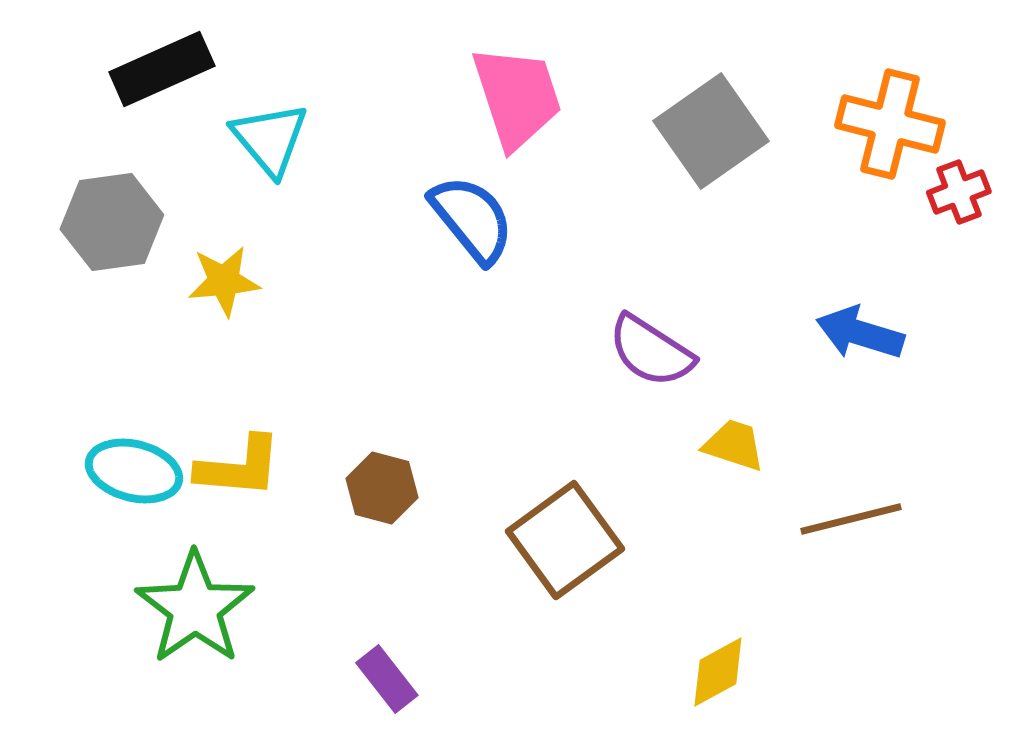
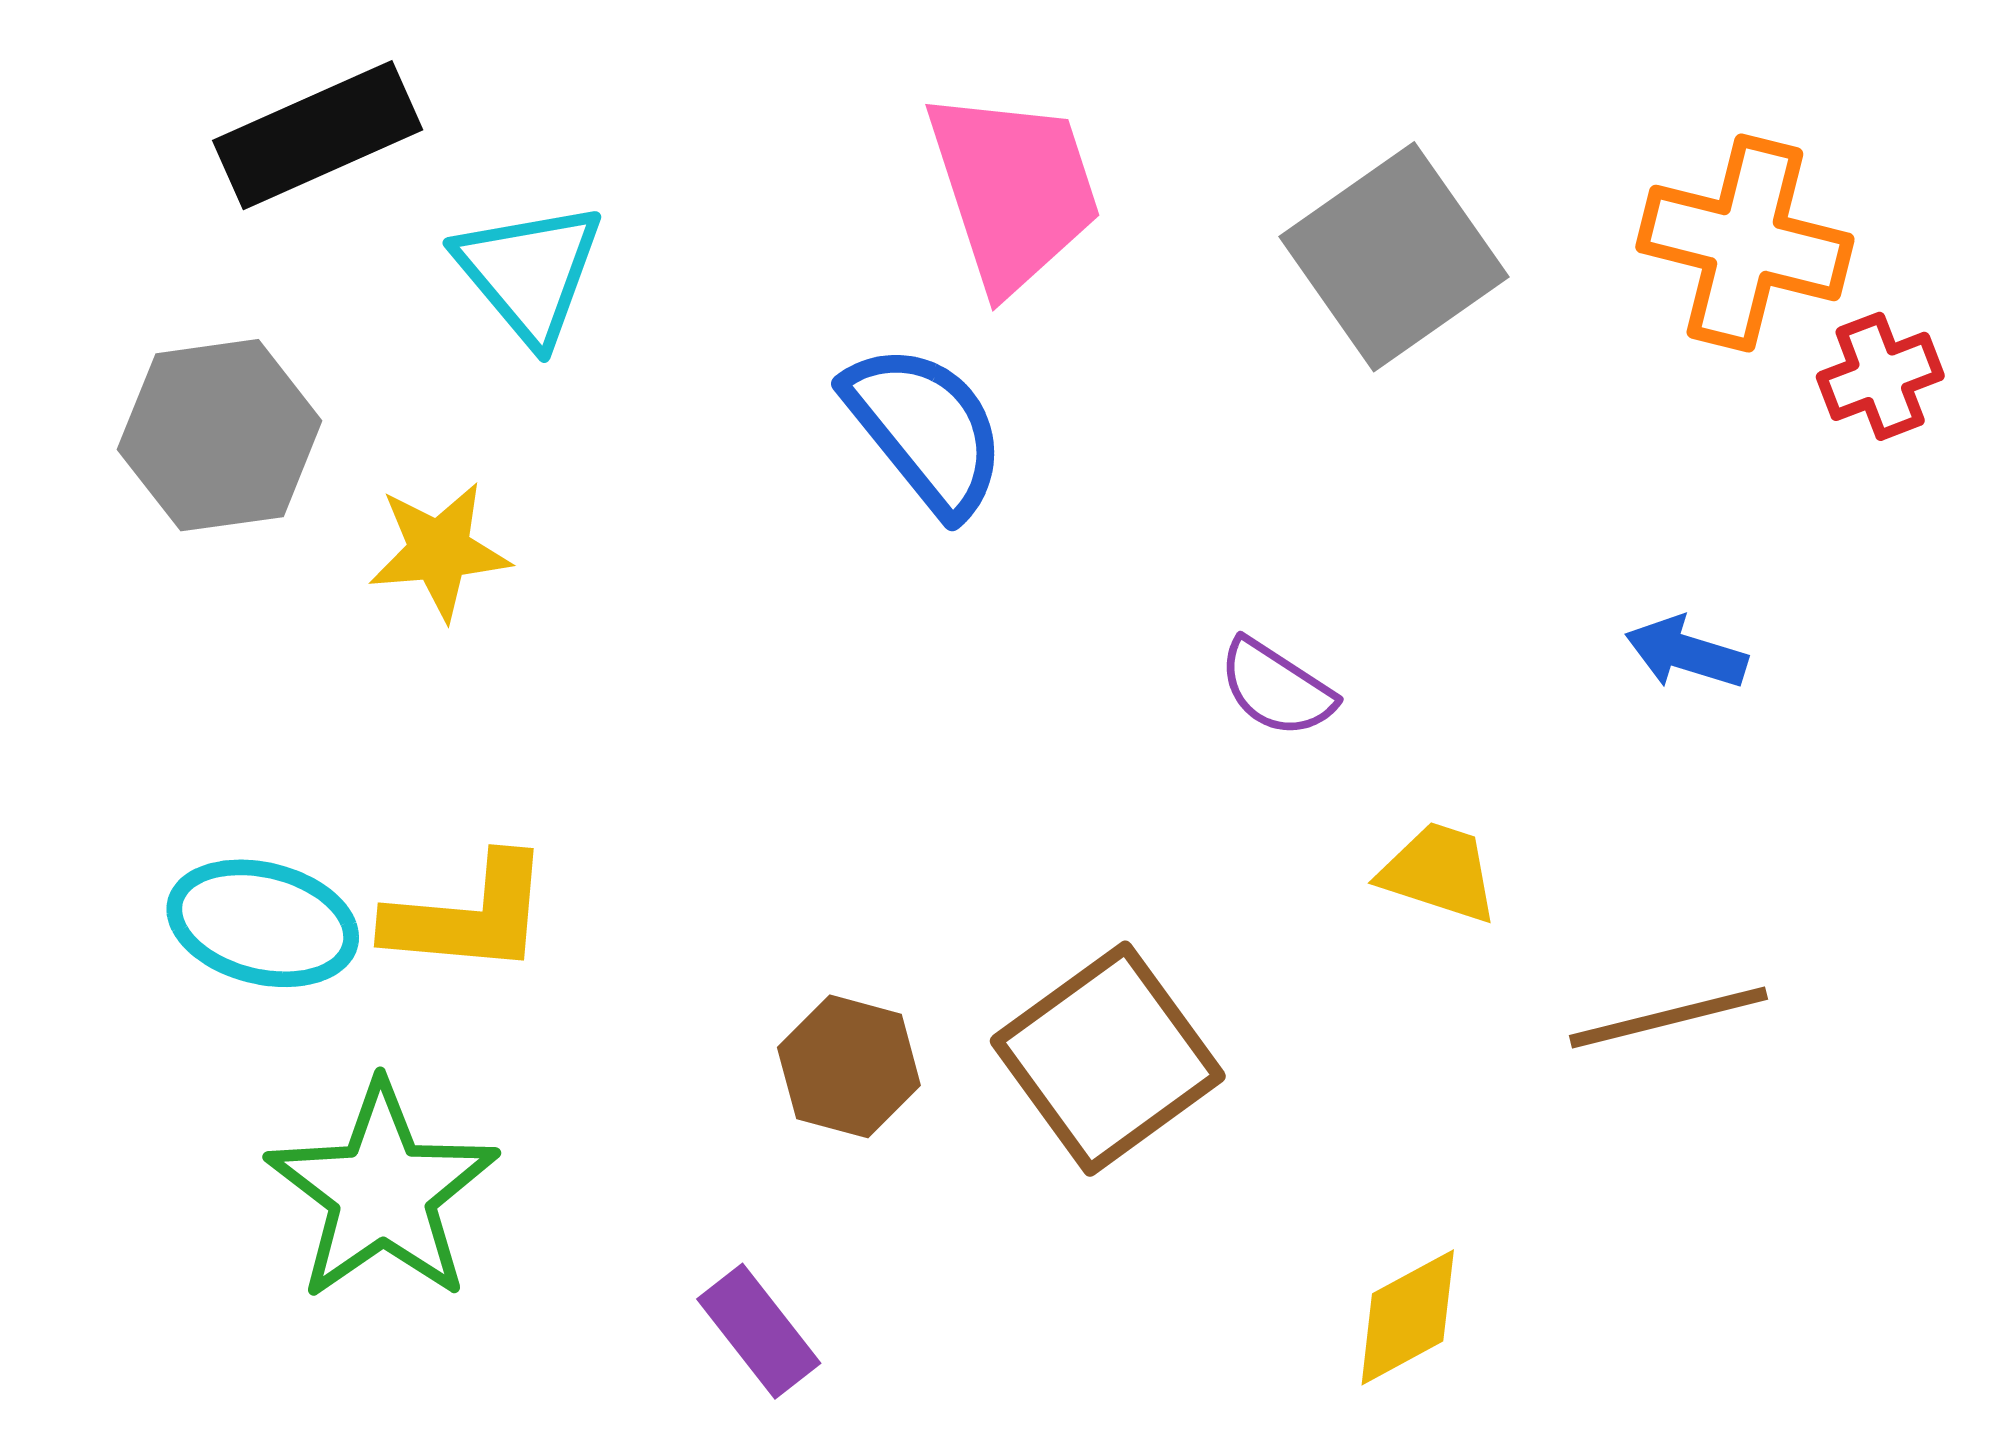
blue arrow: (860, 333) -> (1686, 653), size x0.7
purple semicircle: (651, 351) -> (1276, 688), size x0.7
brown hexagon: (382, 488) -> (849, 1066), moved

